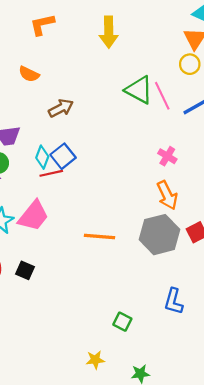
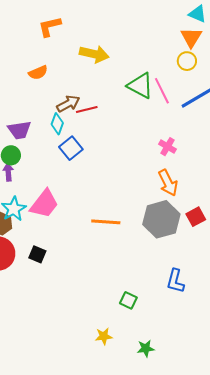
yellow arrow: (109, 32) -> (94, 54), moved, turned -76
orange semicircle: (29, 74) -> (38, 73), turned -48
cyan diamond: (42, 157) -> (57, 124), moved
red line: (51, 173) -> (87, 109), moved

